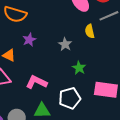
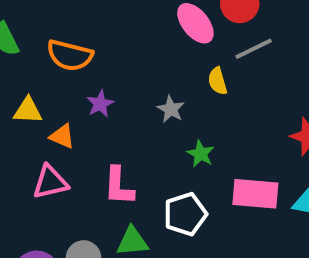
pink L-shape: (36, 82) -> (119, 186), turned -110

